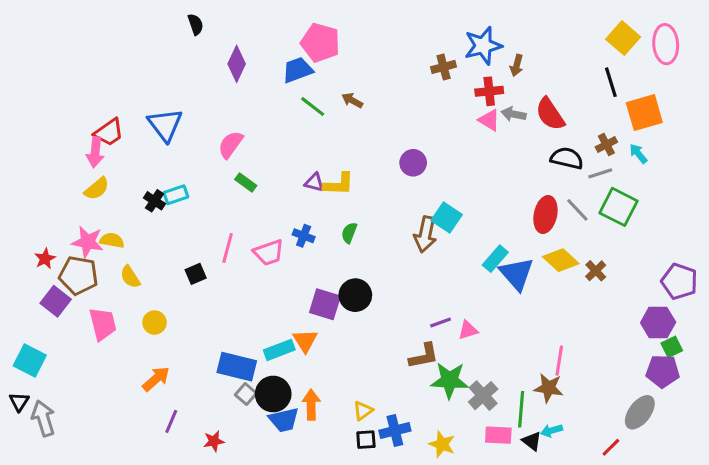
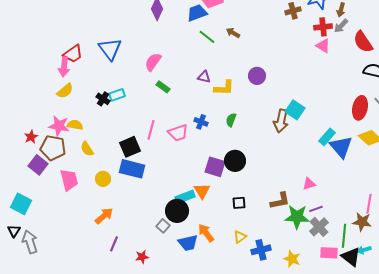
gray arrow: (514, 114) -> (341, 26), moved, turned -56
purple circle: (413, 163) -> (257, 76), moved
purple triangle: (314, 183) -> (204, 77), moved
black square: (196, 274) -> (130, 147), size x1.5
purple line: (441, 323) -> (316, 209), moved
blue rectangle: (237, 367) -> (132, 169), moved
black circle: (273, 394) -> (177, 211), moved
orange arrow: (311, 405) -> (206, 233), turned -36
black square: (366, 440) -> (239, 203), moved
black triangle: (532, 441) -> (351, 257), size x1.5

